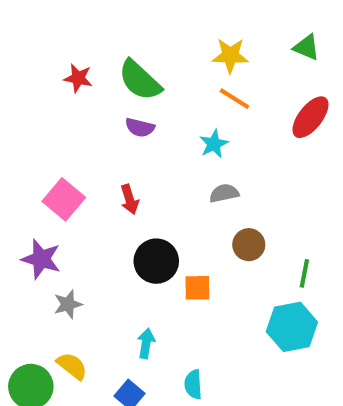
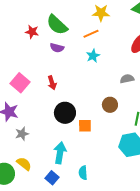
red star: (78, 78) -> (32, 32), moved
orange line: (234, 99) -> (91, 34), moved, turned -56
gray semicircle: (224, 193) -> (127, 79), moved
cyan arrow: (146, 343) -> (60, 153), size x1.5

